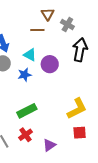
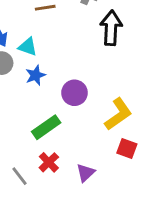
cyan triangle: (30, 55) -> (28, 47), moved
purple circle: (50, 64) -> (74, 93), moved
red square: (80, 133) -> (127, 149), turned 32

